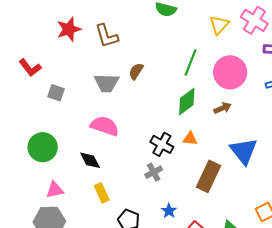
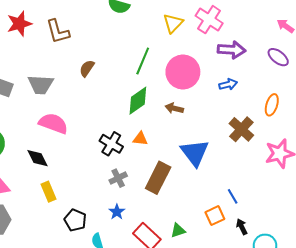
gray trapezoid: (106, 83) -> (41, 85), moved
brown arrow: (223, 108) -> (174, 108), turned -144
gray cross: (154, 172) -> (118, 178), moved

